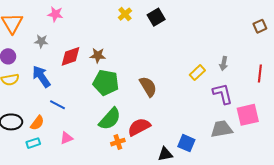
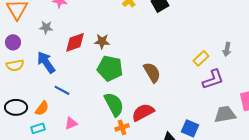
purple L-shape: (223, 94) -> (213, 79), moved, turned 85
green semicircle: (110, 119) -> (114, 104), turned -70

